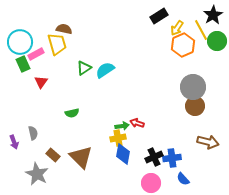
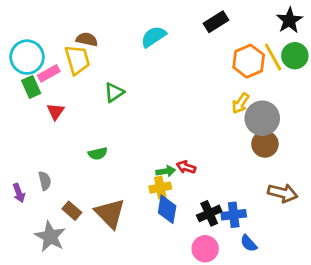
yellow arrow: (177, 28) -> (240, 103), moved
yellow line: (201, 30) -> (273, 57), moved
cyan semicircle: (105, 70) -> (153, 37), moved

